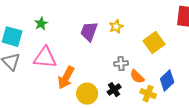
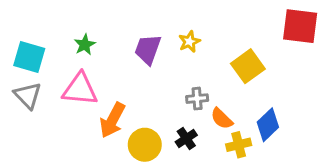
green star: (41, 24) -> (85, 45), moved
yellow cross: (148, 94) -> (239, 145), turned -35

